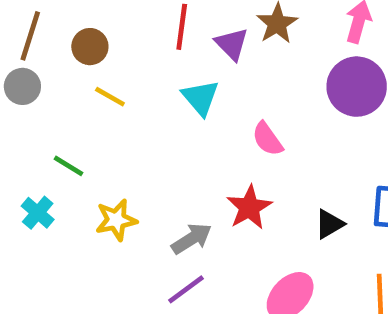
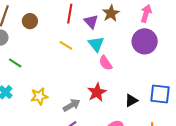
yellow line: (110, 97) -> (66, 45), moved
cyan triangle: (200, 98) -> (96, 44), moved
green line: (68, 166) -> (15, 63), moved

